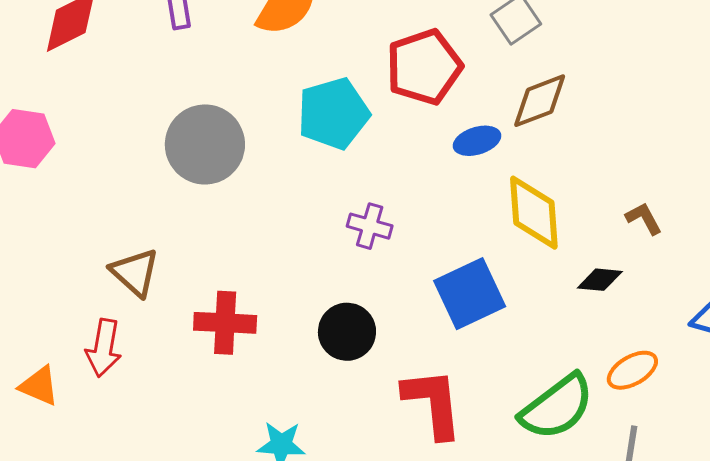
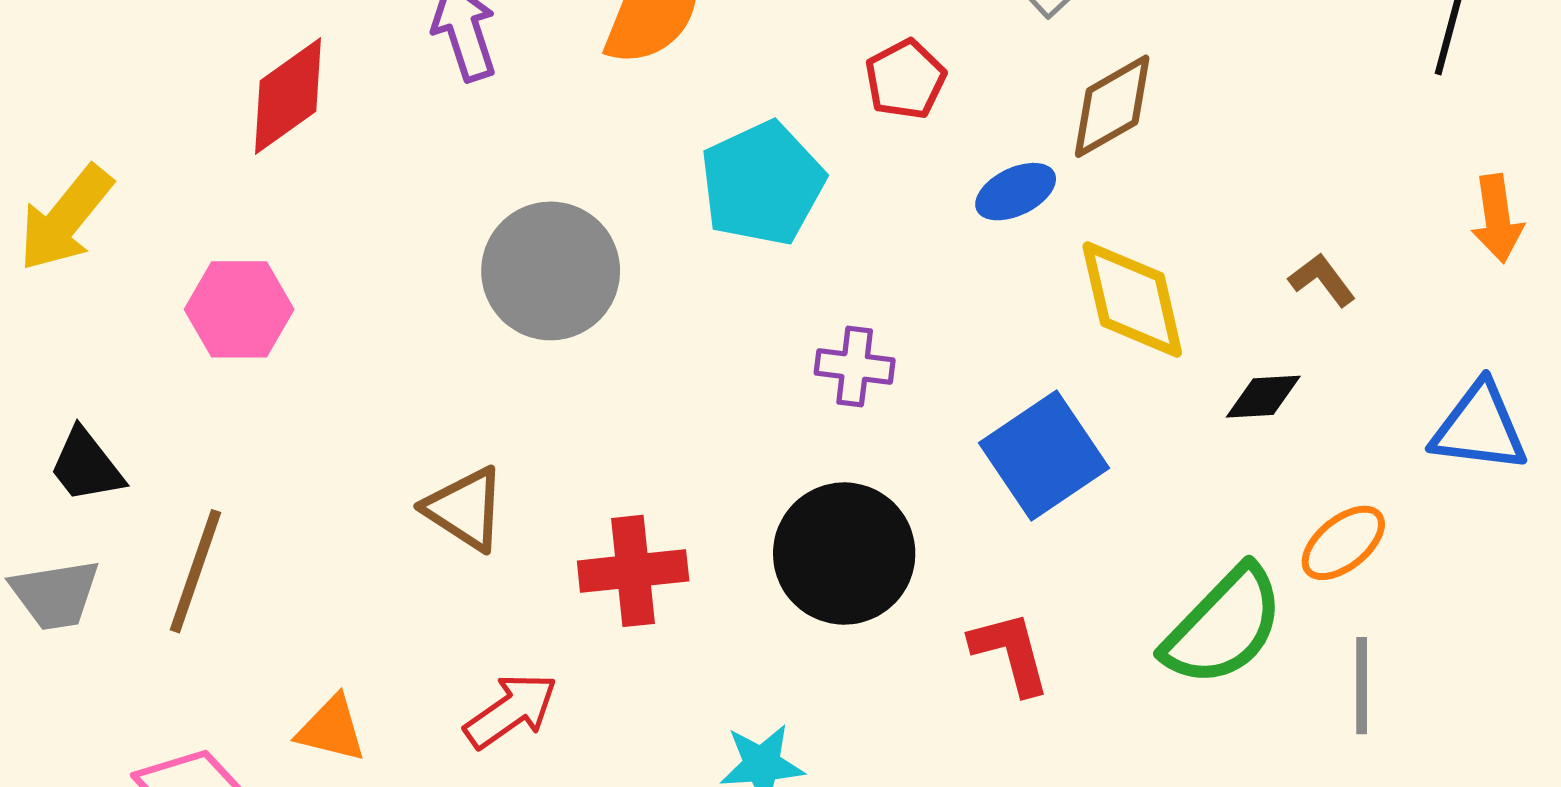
red pentagon: (424, 67) -> (905, 79), size x0.6
black circle: (347, 332) -> (844, 554), size x1.4
red arrow: (104, 348) -> (511, 711), moved, turned -126
red L-shape: (433, 403) -> (1010, 653), size x0.7

